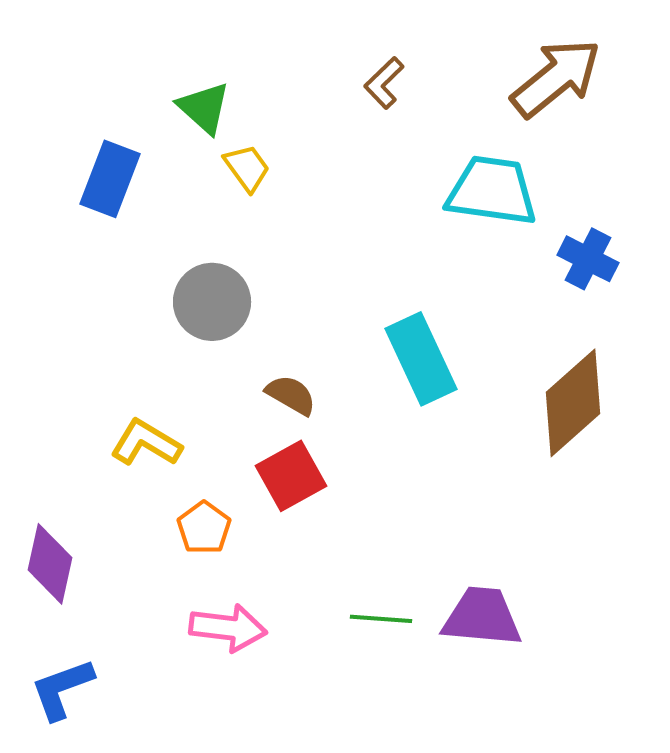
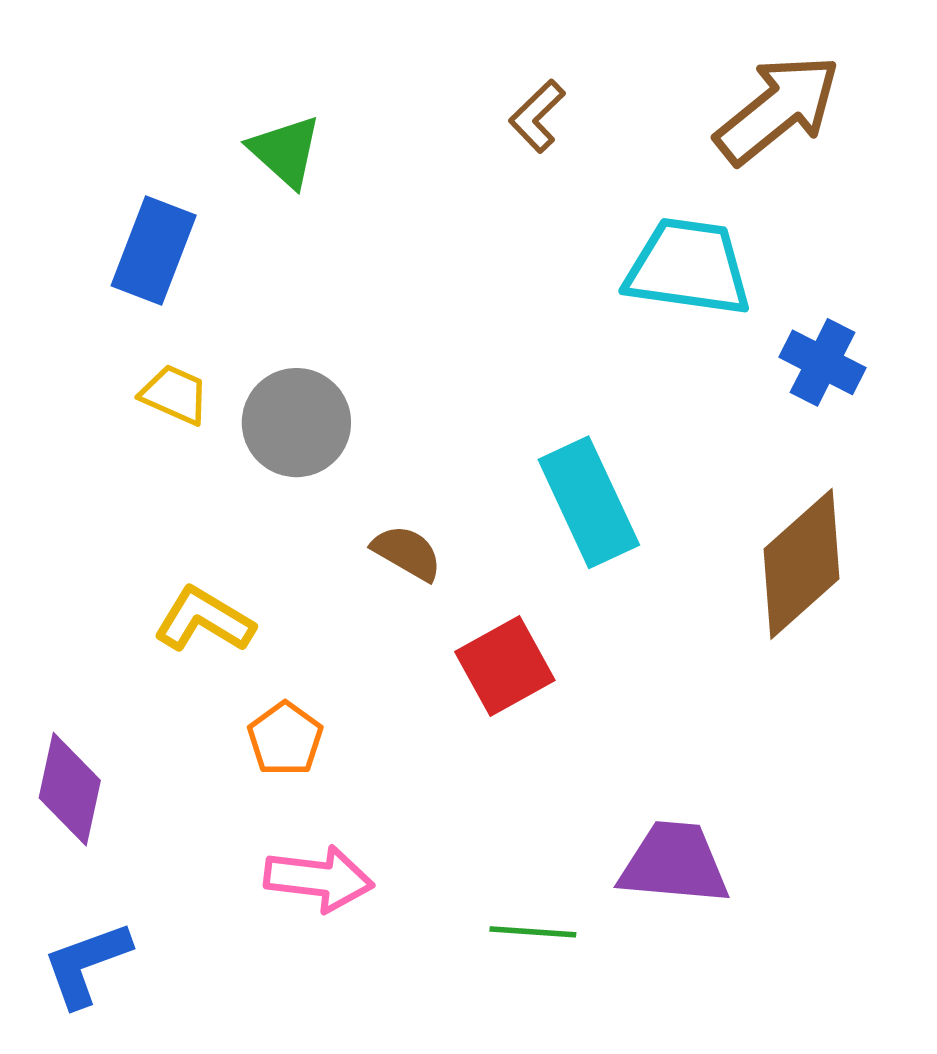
yellow trapezoid: (247, 168) -> (175, 395), moved, turned -30
red square: (291, 476) -> (505, 666), moved
green line: (381, 619) -> (533, 932), moved

